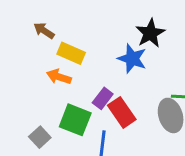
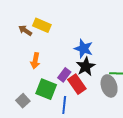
black star: (150, 33) -> (86, 66), moved
yellow rectangle: (71, 53) -> (42, 25), moved
orange arrow: (59, 77) -> (35, 61), turned -98

